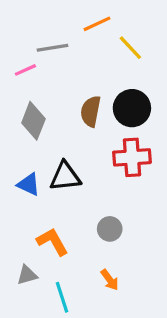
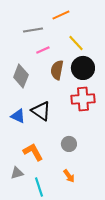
yellow line: (130, 48) -> (76, 43), moved
pink line: (25, 70) -> (43, 50), moved
black triangle: (65, 176) -> (41, 111), turned 40

